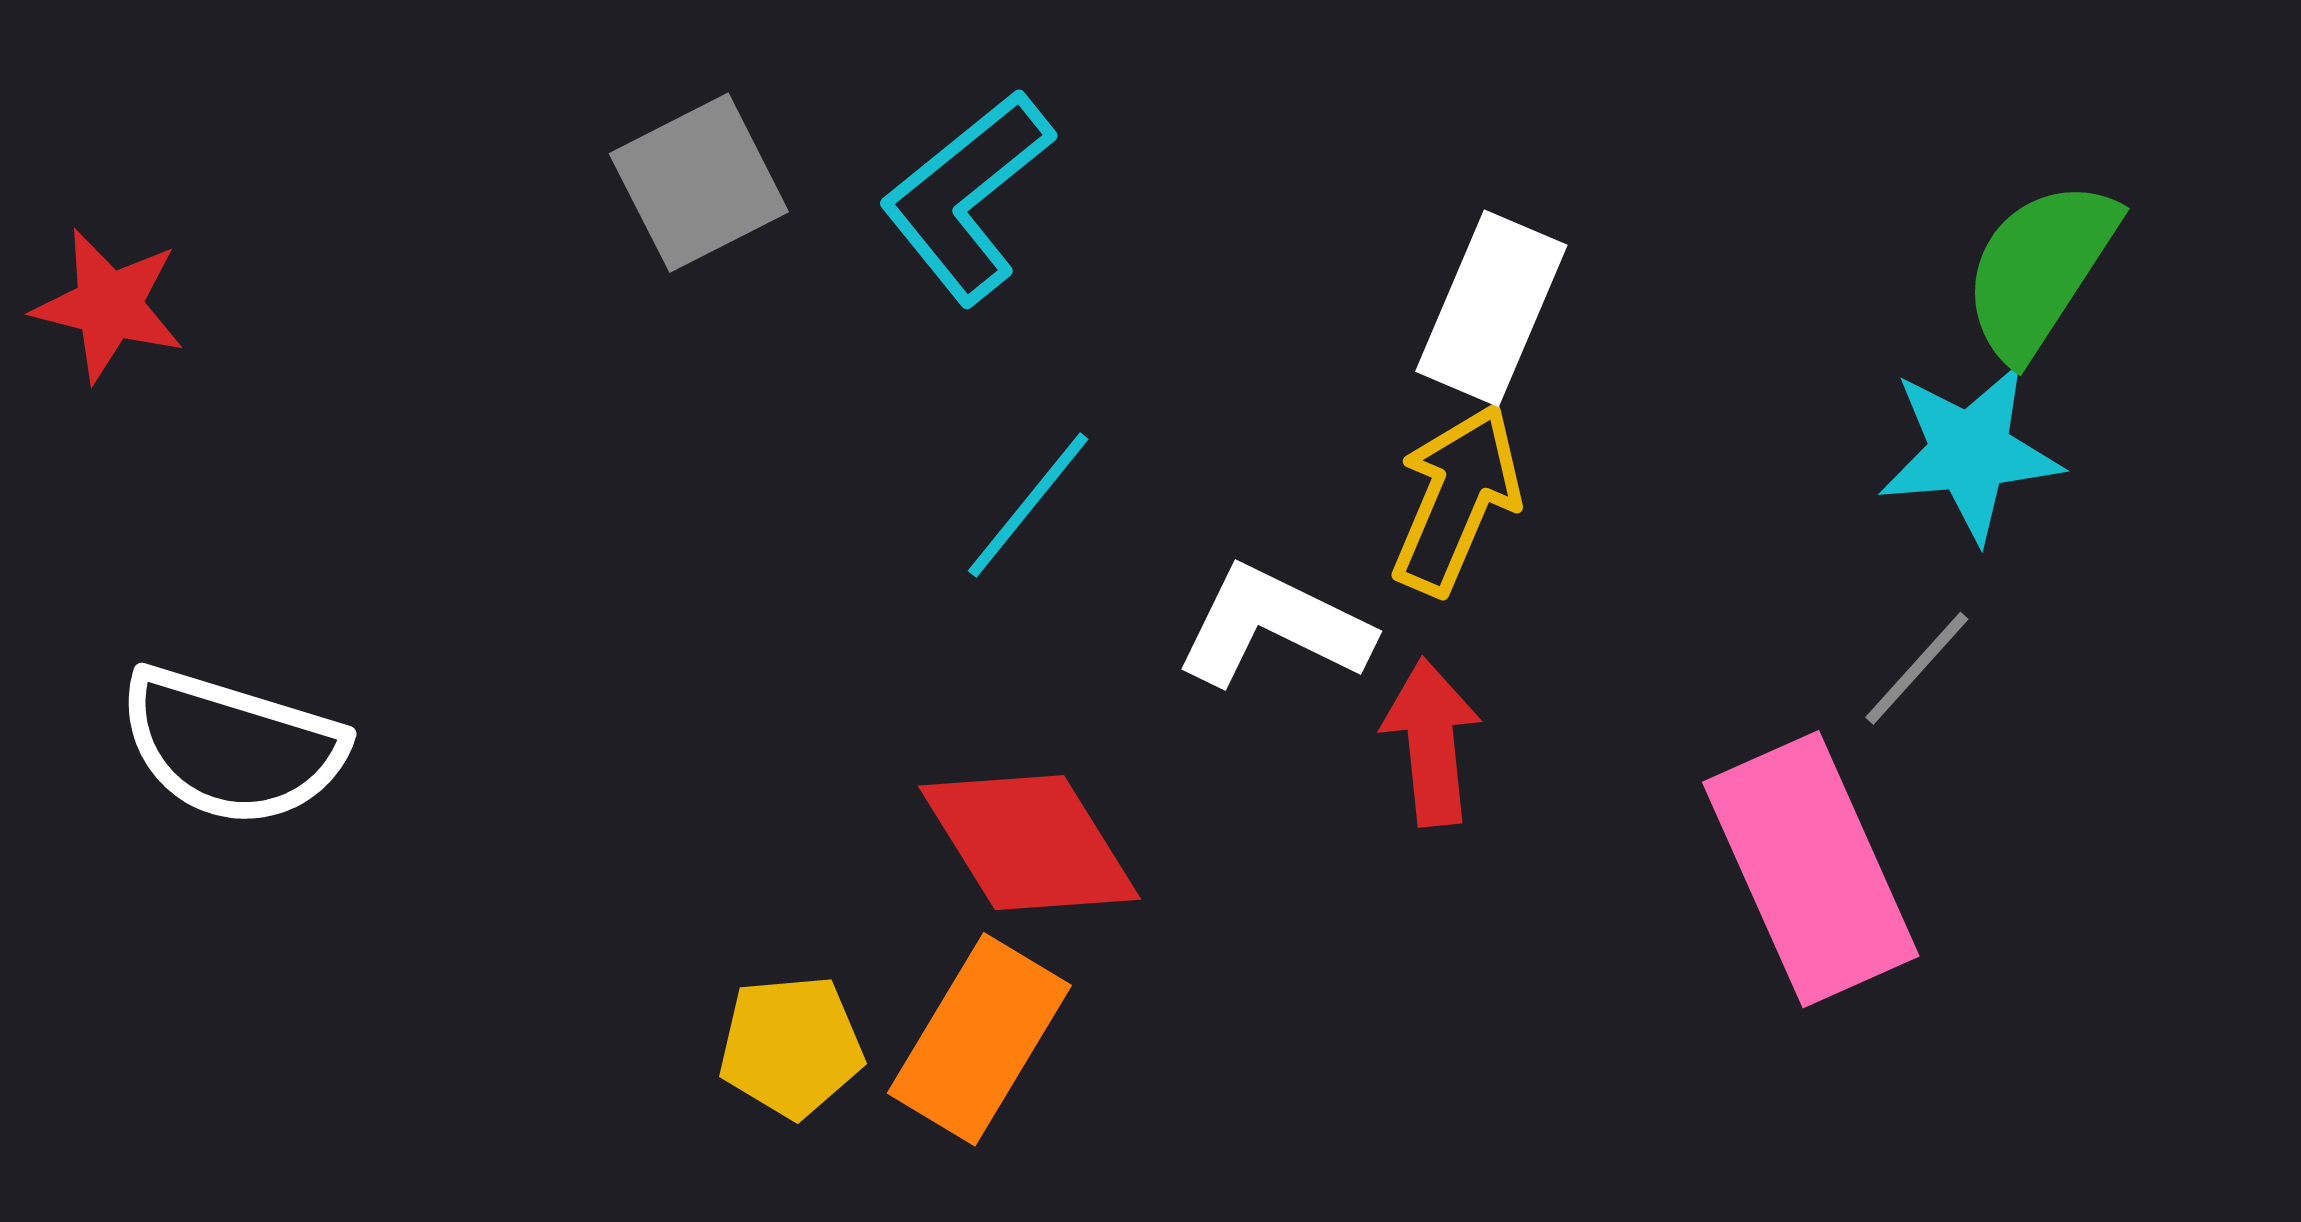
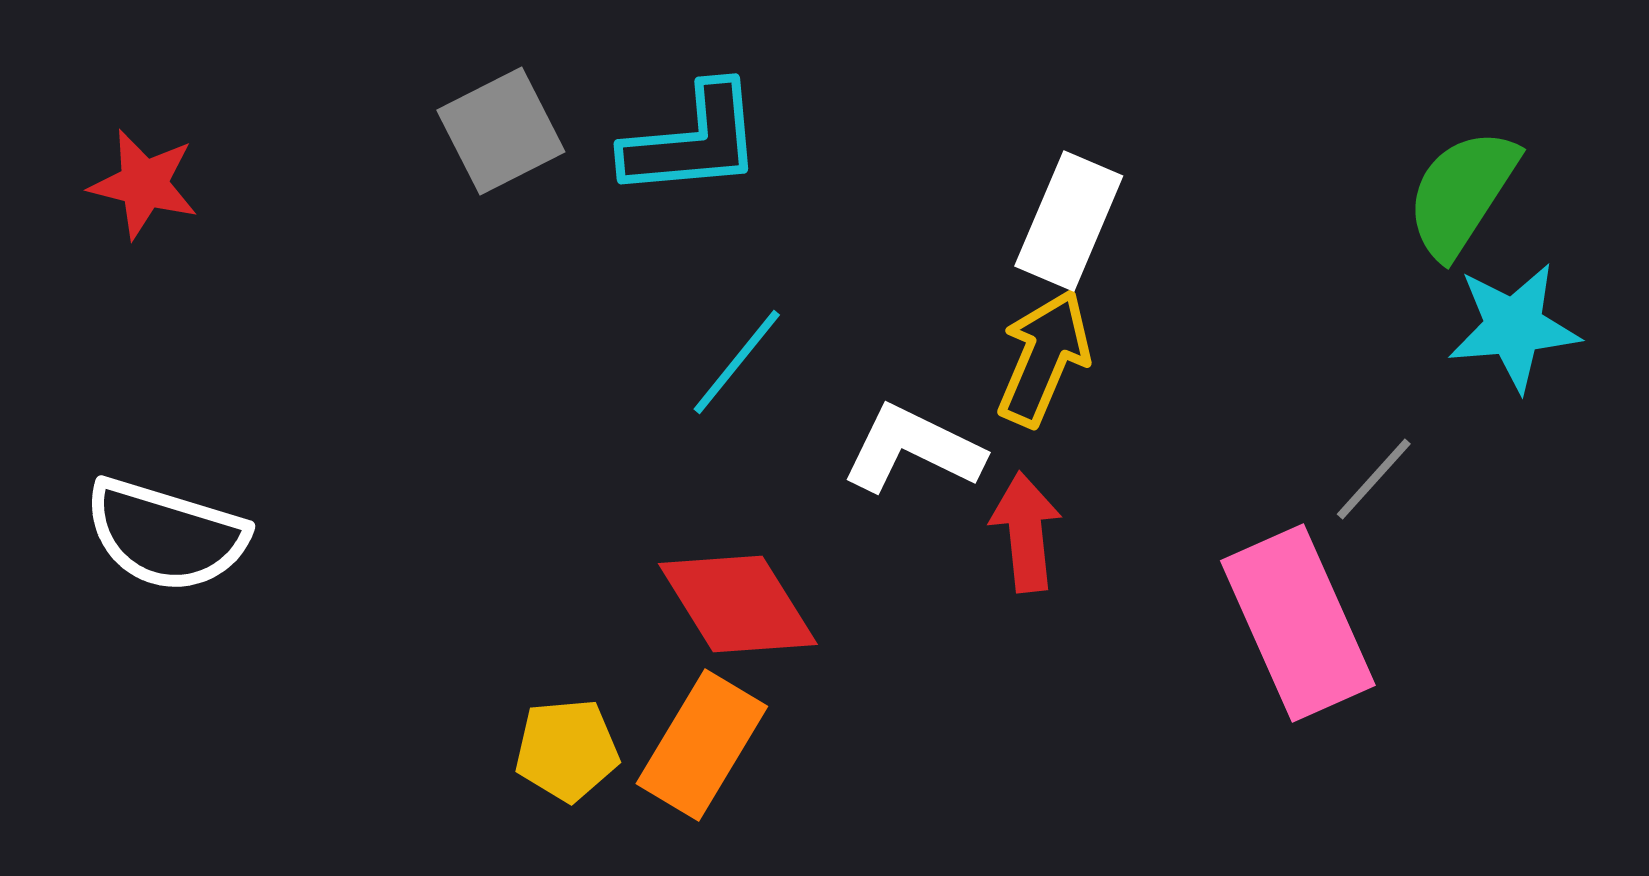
cyan L-shape: (967, 197) -> (693, 141), turned -146
red star: (109, 305) -> (144, 184), moved
cyan star: (1970, 452) -> (1514, 327), moved

